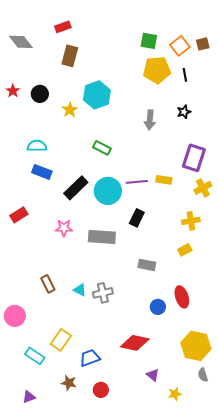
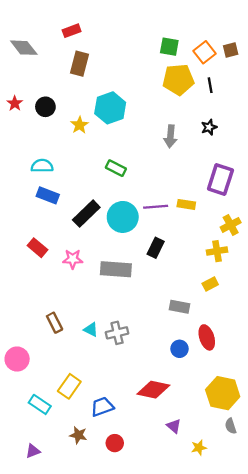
yellow cross: (203, 188) -> (231, 225), moved
red rectangle: (19, 215) -> (37, 248), moved, turned 72
gray rectangle: (147, 265) -> (179, 307), moved

